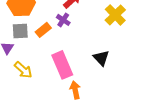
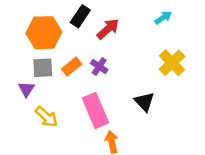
yellow cross: (115, 15) -> (172, 63), moved
purple cross: (63, 20) -> (99, 67), moved

